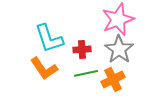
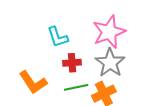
cyan L-shape: (49, 38) -> (58, 37), moved, size x0.7

